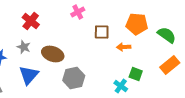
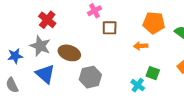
brown square: (102, 32) -> (110, 28), moved
gray star: (24, 47) -> (40, 46), size x1.5
blue triangle: (29, 75) -> (45, 74), turned -30

